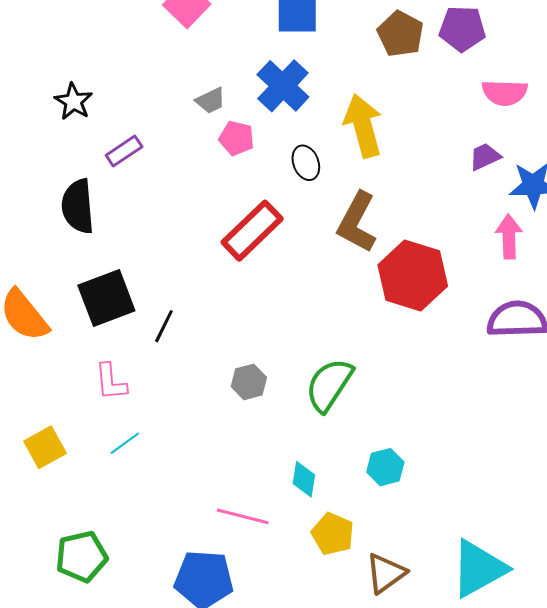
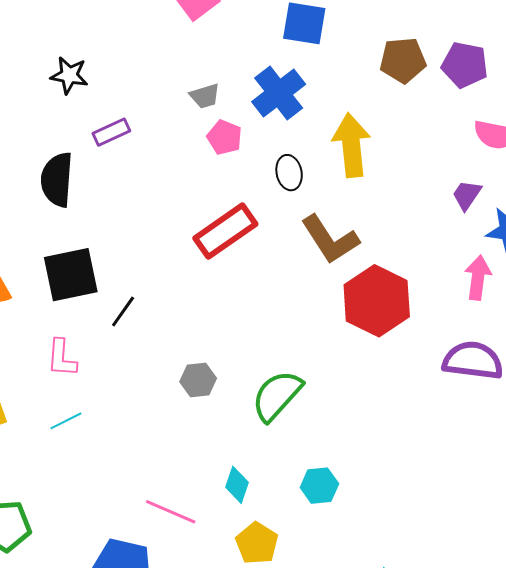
brown pentagon: (400, 34) -> (403, 60), turned 30
black star: (73, 101) -> (69, 75), turned -30
purple trapezoid: (485, 157) -> (467, 195), turned -40
brown L-shape: (357, 222) -> (330, 239), turned -70

